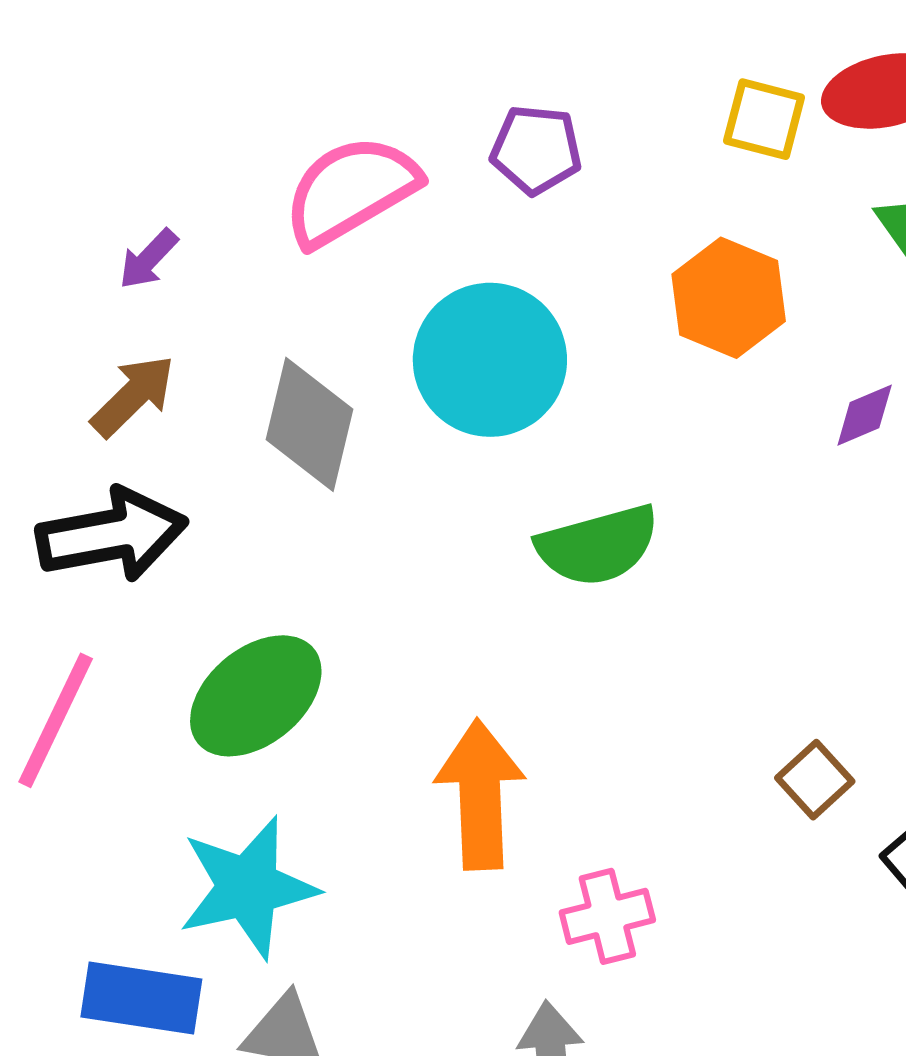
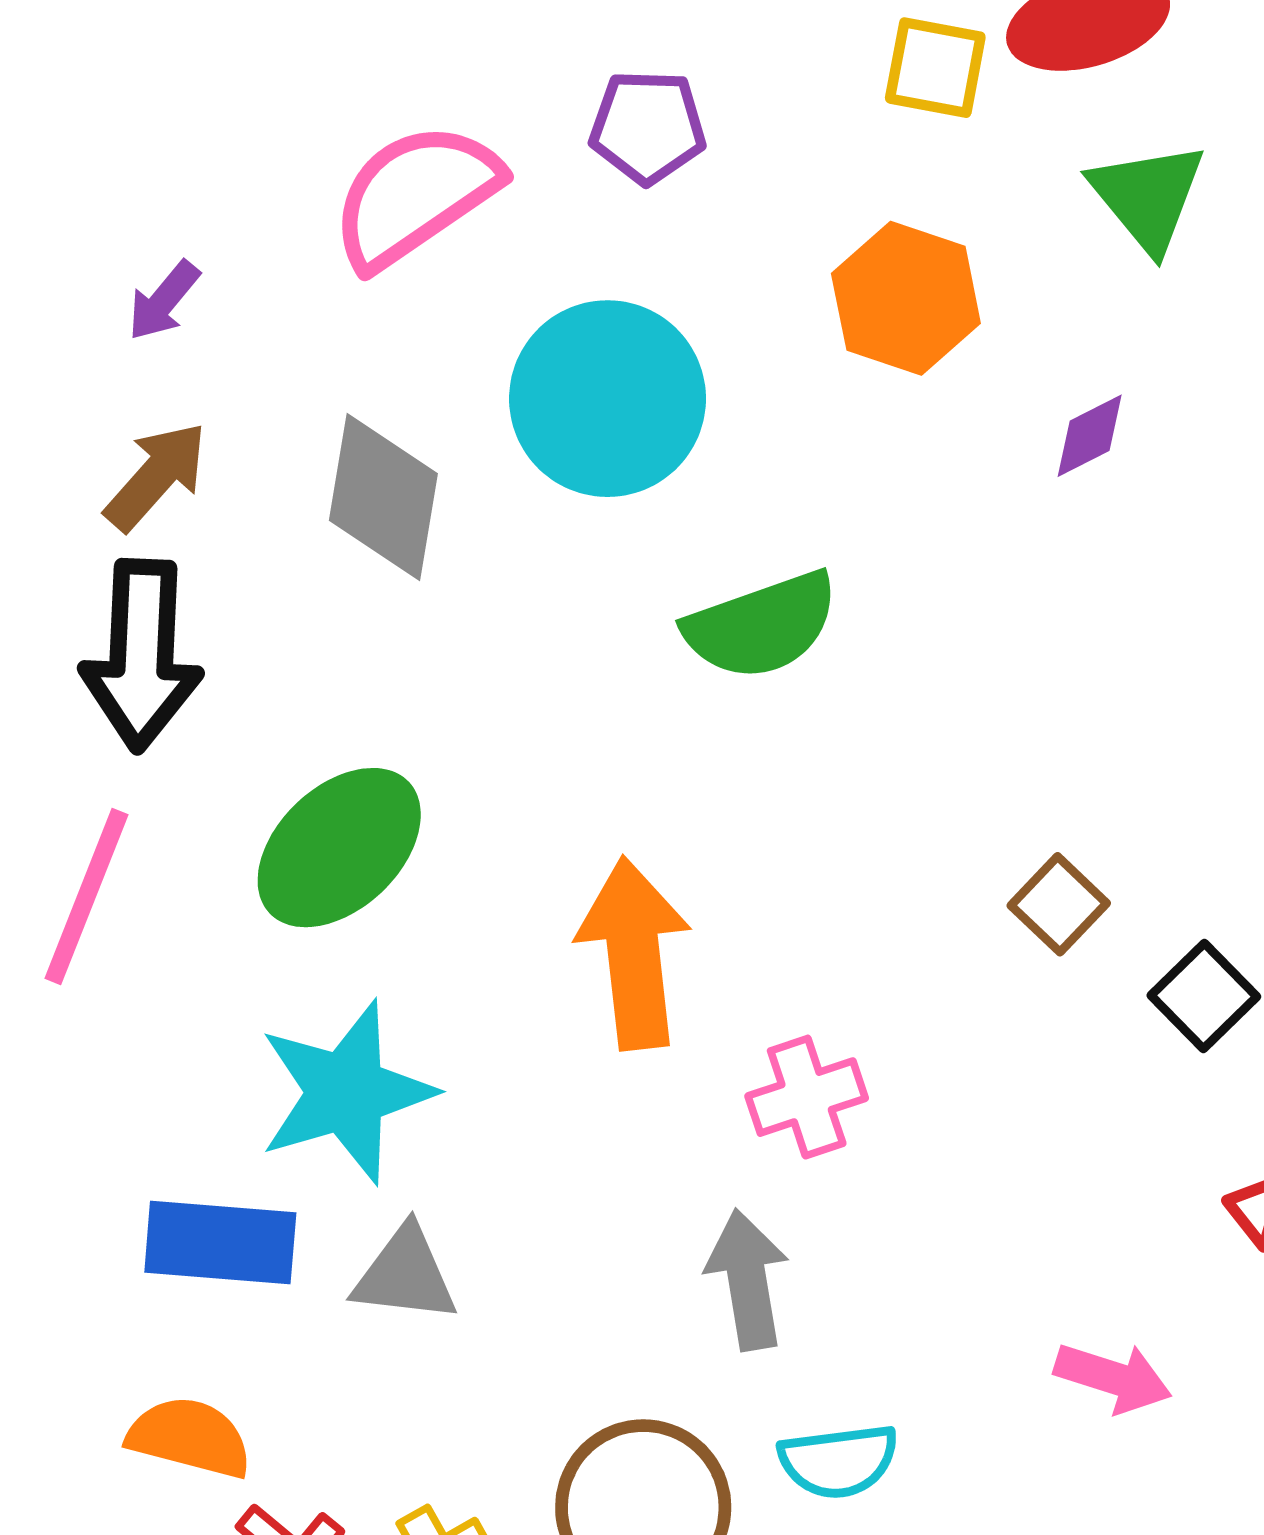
black arrow: (112, 535) -> (142, 655), turned 107

